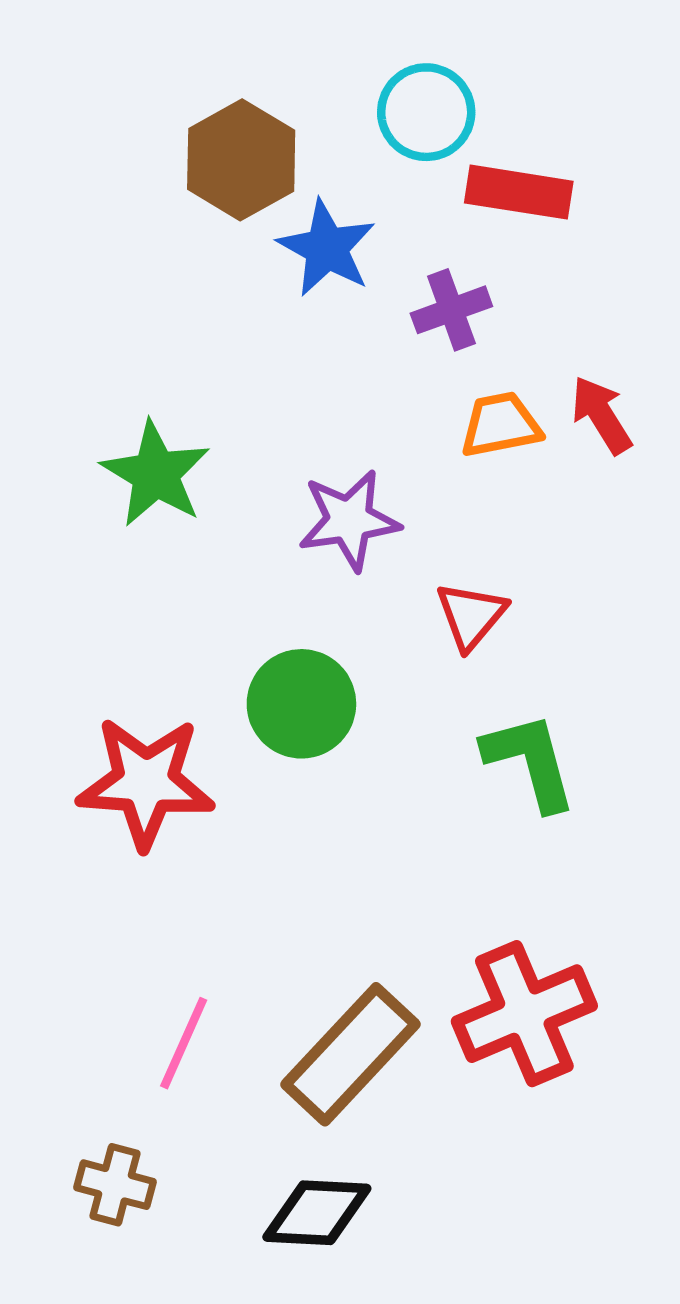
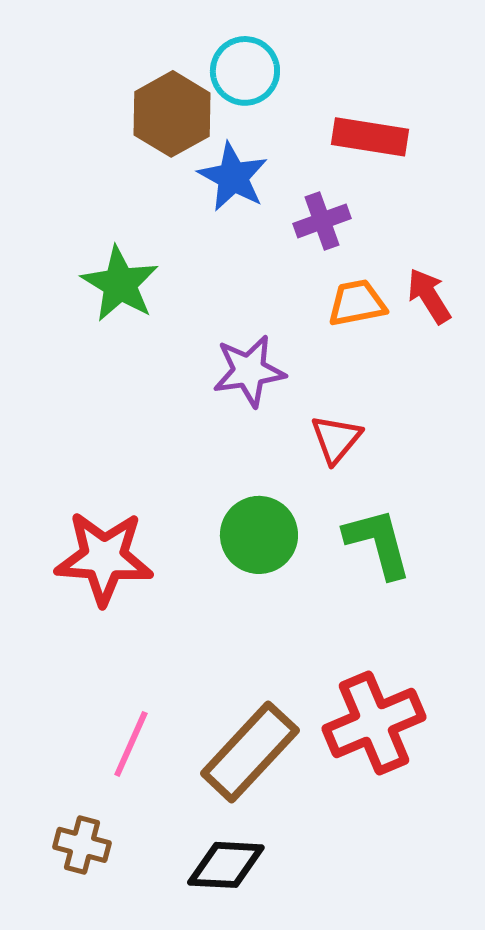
cyan circle: (426, 112) -> (245, 71), moved
green star: (156, 474) -> (120, 284), moved
green circle: (301, 704) -> (259, 535), moved

